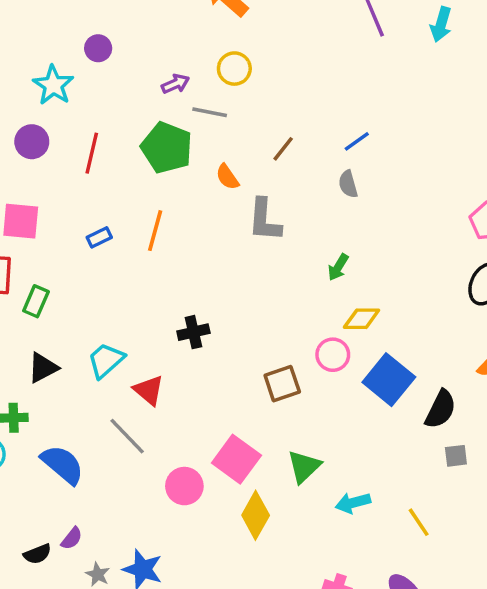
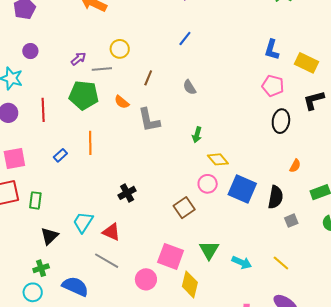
yellow circle: (234, 69) -> (120, 49), moved
blue line: (357, 141) -> (185, 38), moved
yellow diamond: (362, 319) -> (218, 159), turned 65
cyan arrow: (353, 503) -> (242, 262), turned -126

